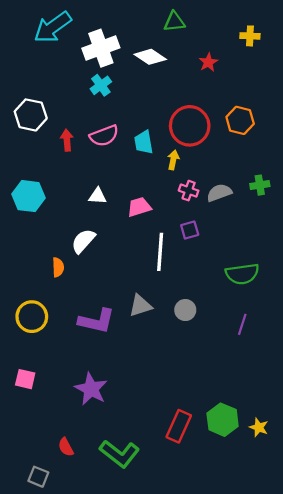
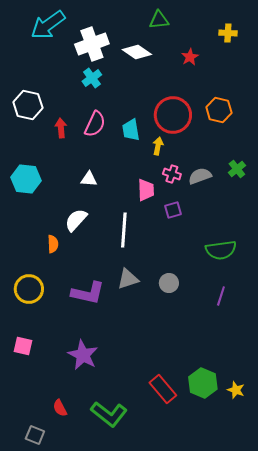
pink semicircle: (104, 136) -> (95, 124), turned -44
green cross: (260, 185) -> (237, 169), turned -30
pink trapezoid: (139, 207) -> (146, 190), moved, turned 105
white line: (160, 252) -> (124, 230), moved
red rectangle: (179, 426) -> (163, 389), turned -64

